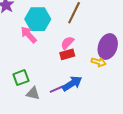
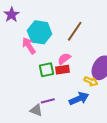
green square: (21, 78) -> (46, 70), moved
blue arrow: (72, 83) -> (79, 99), moved
gray triangle: (33, 93) -> (36, 110), moved

